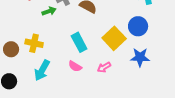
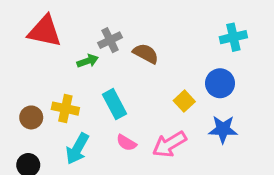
yellow square: (114, 38) -> (184, 101), size x0.6
cyan rectangle: (79, 42) -> (114, 104), moved
pink arrow: (104, 67) -> (169, 144), size x1.6

